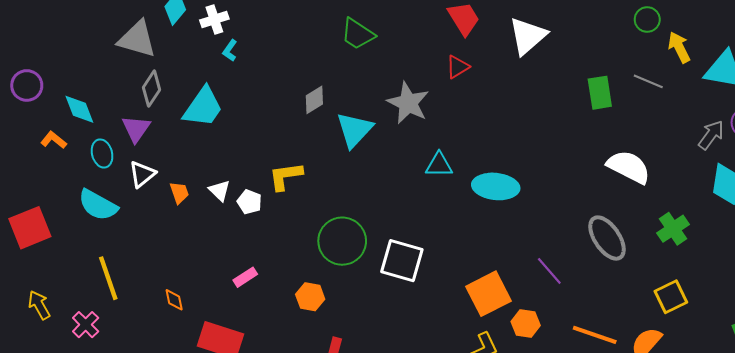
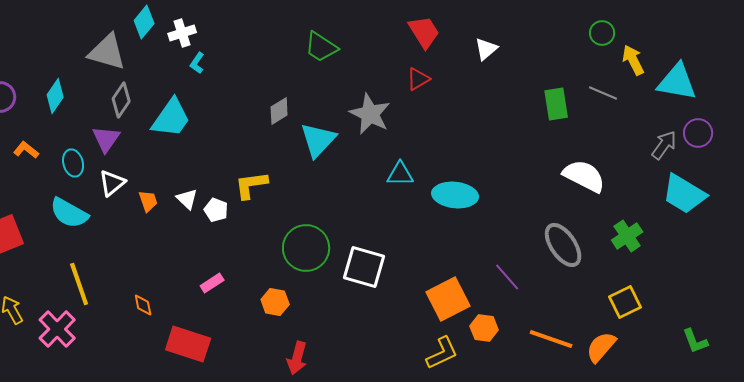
white triangle: (528, 36) -> (486, 49), size x0.6
cyan diamond: (79, 109) -> (55, 96), moved, turned 56
pink cross: (86, 325) -> (57, 329), size x1.4

